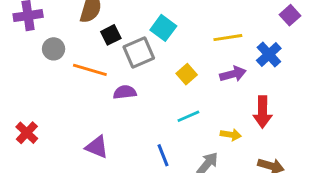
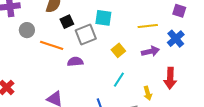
purple square: (290, 15) -> (179, 11), moved, turned -32
cyan square: (163, 28) -> (103, 18), turned -30
cyan line: (188, 116) -> (119, 80), turned -35
yellow arrow: (231, 135) -> (148, 93), turned 64

